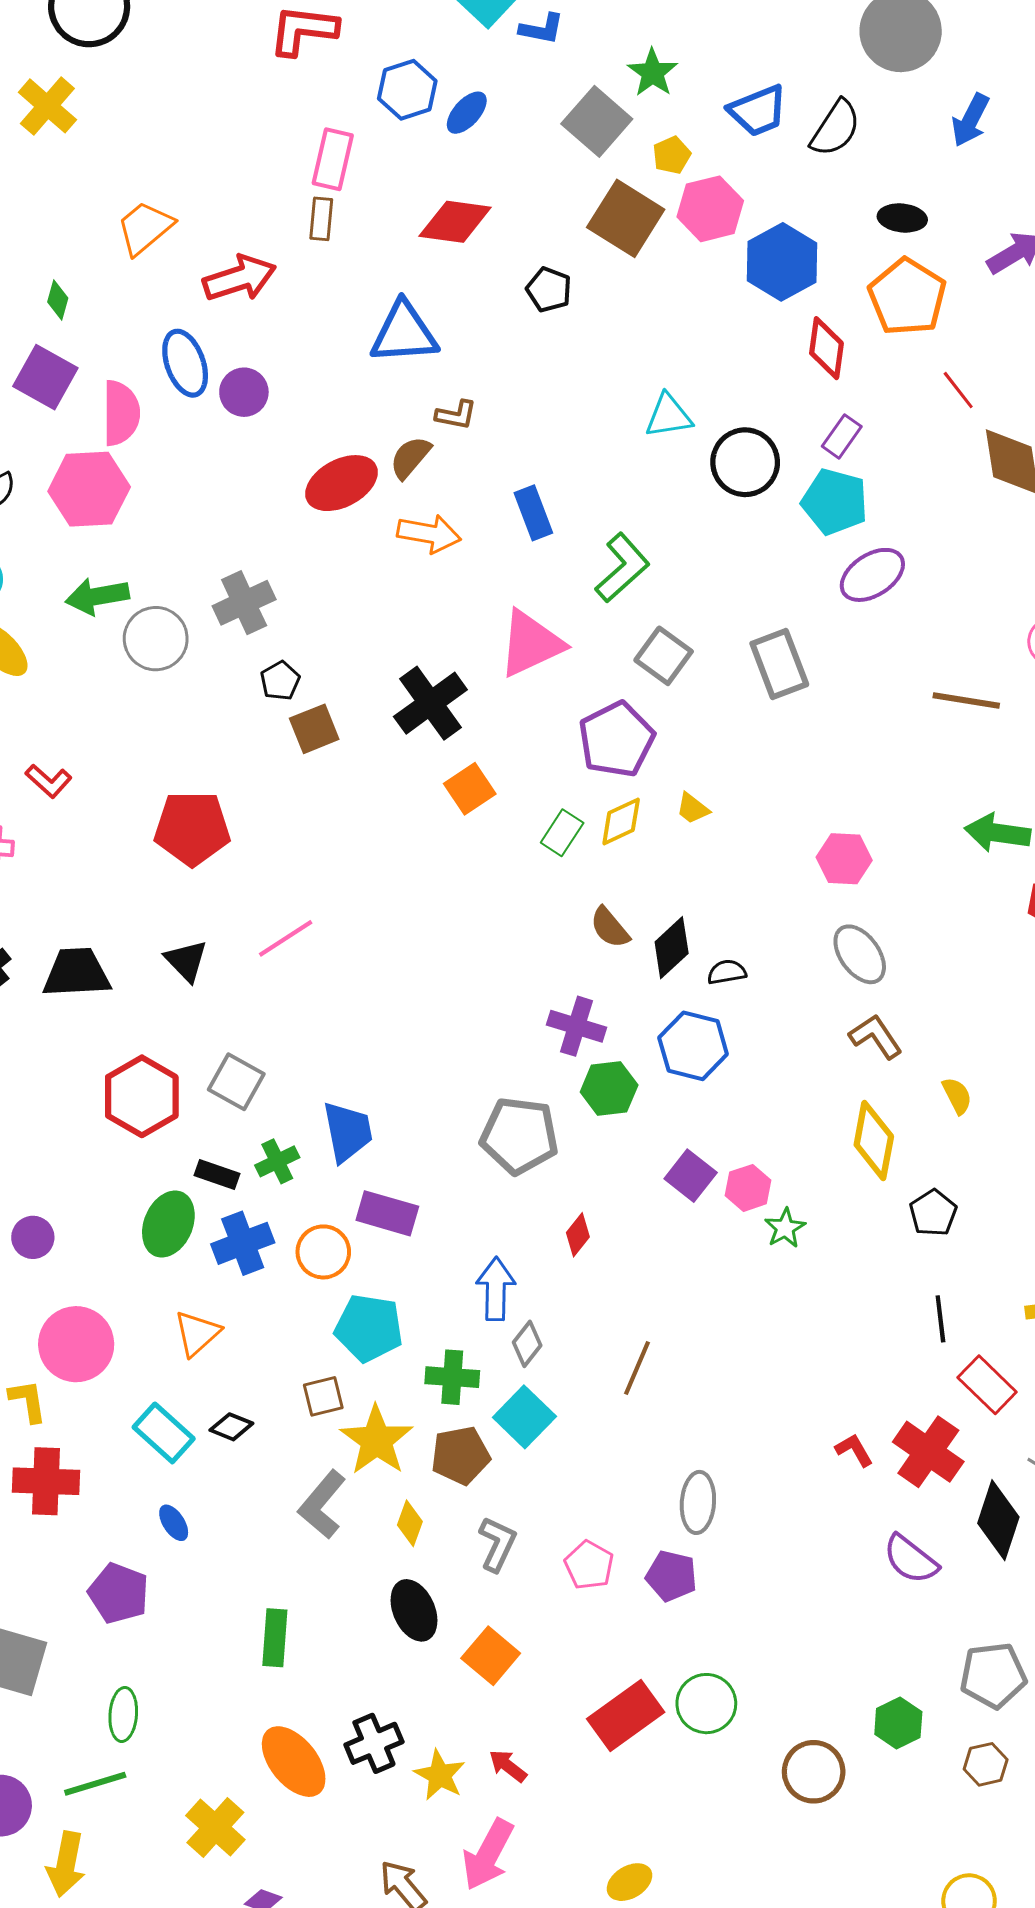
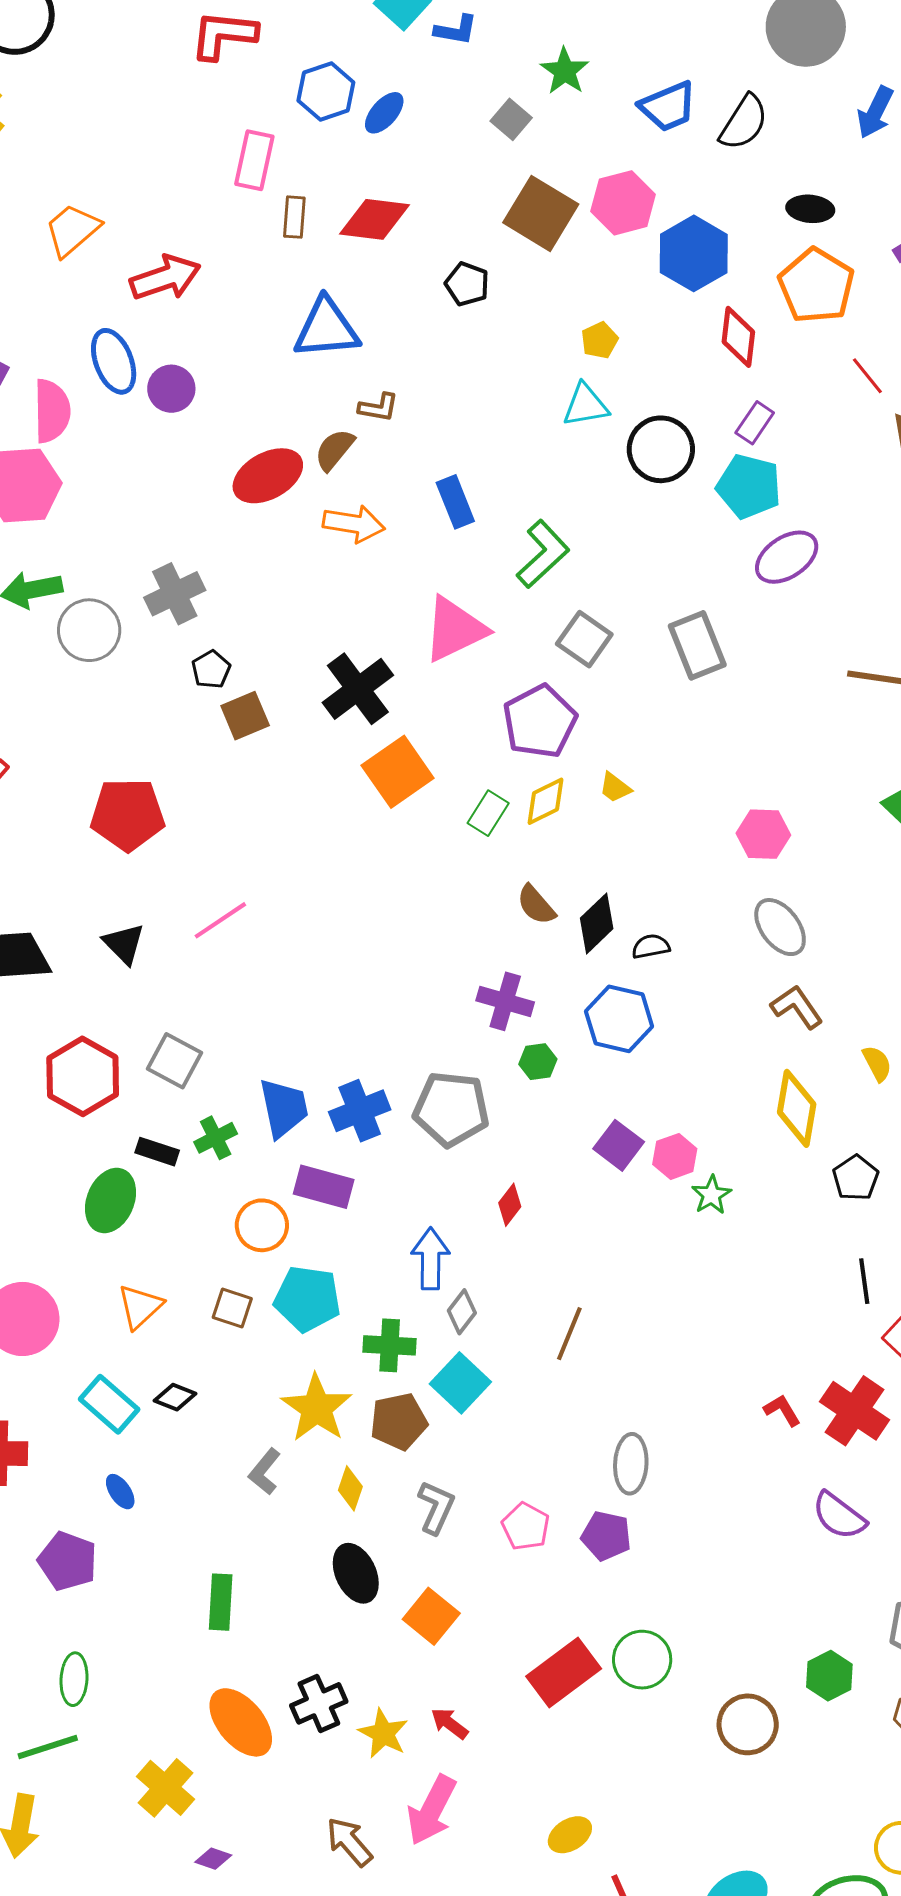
gray square: (597, 121) -> (511, 119), size x0.6
yellow pentagon: (672, 155) -> (599, 340), moved
brown rectangle: (321, 219) -> (294, 217), moved
orange square: (470, 789) -> (398, 772), size x1.4
green hexagon: (609, 1088) -> (538, 1062), size x0.7
blue cross: (243, 1243) -> (360, 1111), moved
brown square: (323, 1396) -> (232, 1308), moved, turned 33
gray L-shape: (322, 1505) -> (265, 1472), size x0.7

